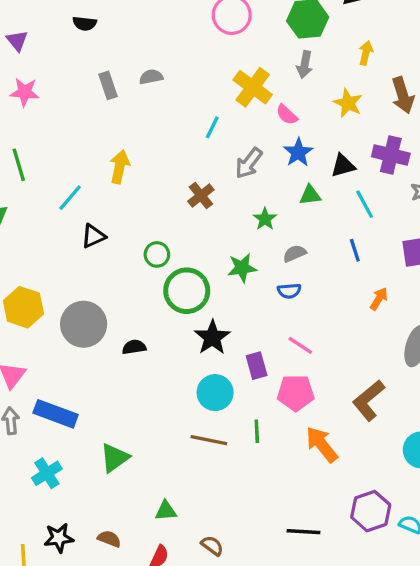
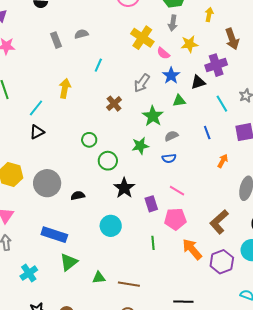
yellow star: (348, 103) -> (189, 44), moved, turned -30
cyan line: (212, 127) -> (98, 65), moved
purple cross: (391, 155) -> (216, 65), moved, turned -30
cyan line: (365, 204) -> (222, 104), moved
green star: (265, 219) -> (153, 116), size x1.5
black triangle: (93, 236) -> (37, 132), moved
green circle: (187, 291) -> (108, 161), size x0.7
cyan circle: (215, 393) -> (111, 226), moved
blue rectangle: (56, 414) -> (54, 235), moved
brown line: (209, 440) -> (129, 284), moved
green triangle: (166, 511) -> (99, 278), moved
purple hexagon: (371, 511) -> (222, 262), moved

